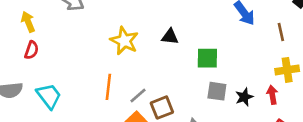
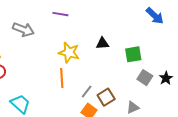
orange line: (108, 87) -> (62, 78), moved
gray square: (217, 91) -> (145, 78), turned 35

